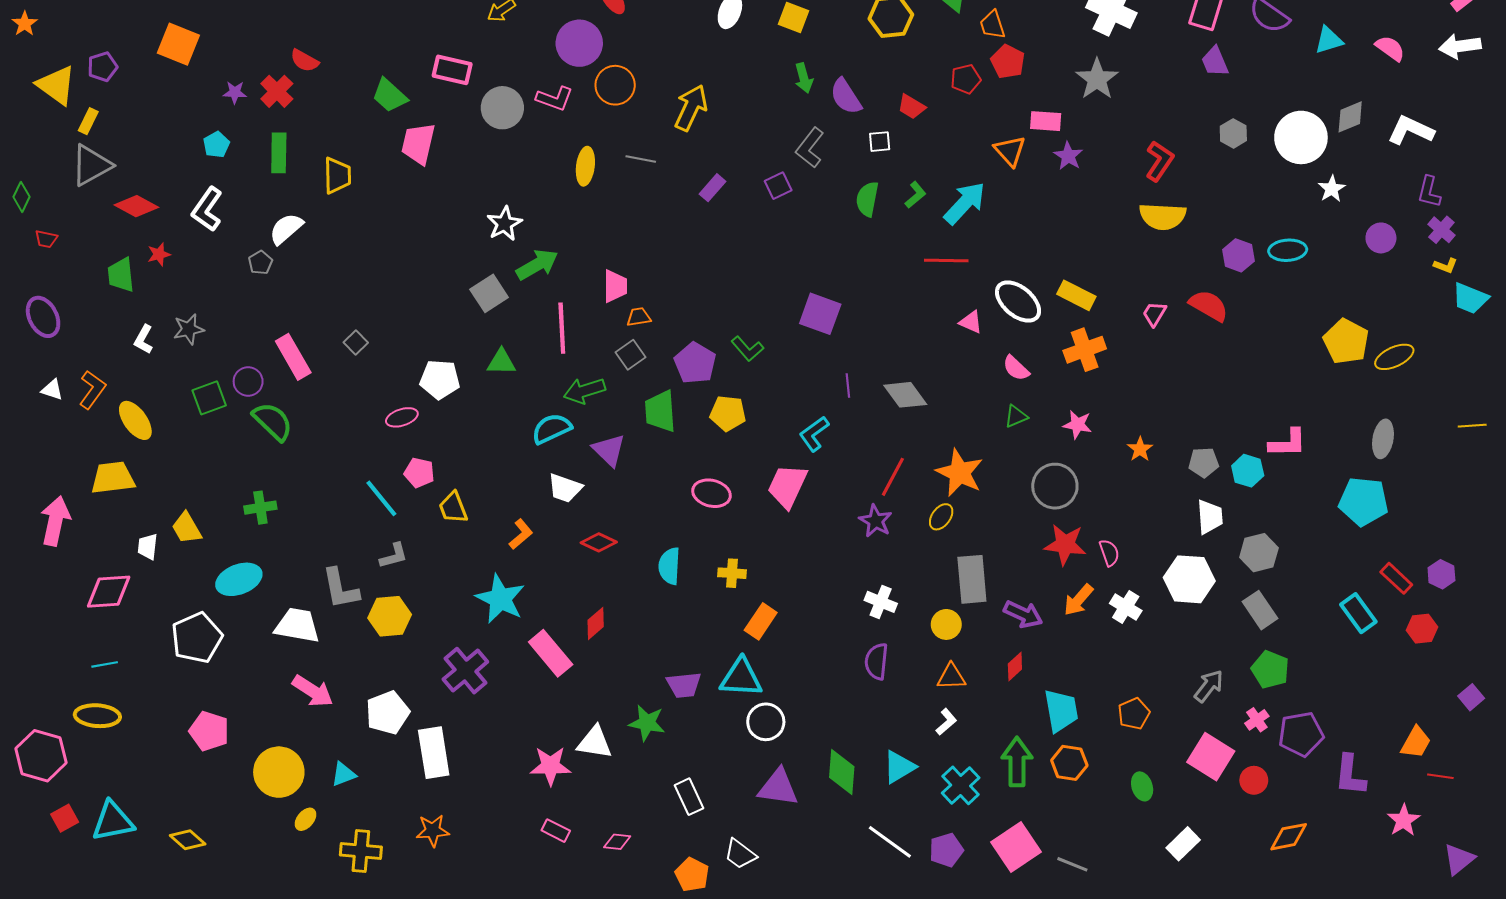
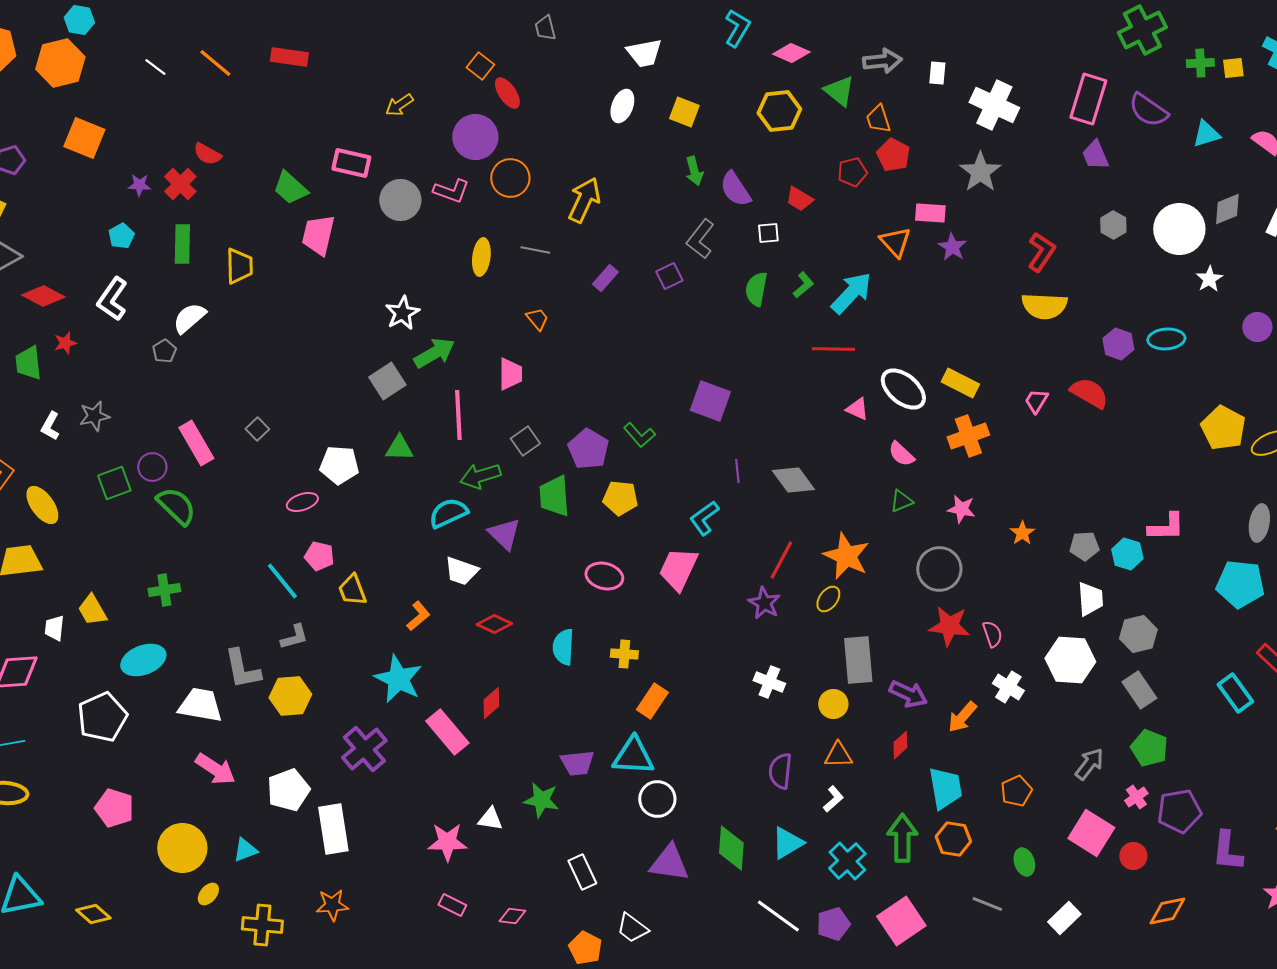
orange trapezoid: (639, 317) -> (537, 319), moved, turned 60
orange arrow: (1079, 600) -> (962, 717), moved
purple semicircle: (877, 661) -> (780, 771), moved
white triangle: (595, 742) -> (490, 819), size x0.7
gray line: (1072, 864) -> (987, 904), moved

